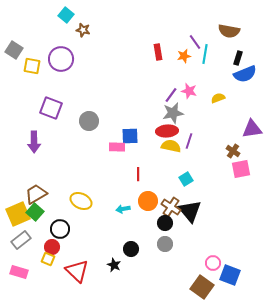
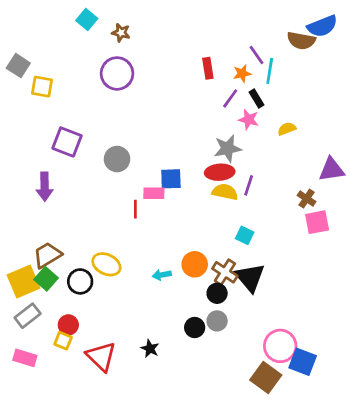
brown star: (83, 30) -> (121, 33), moved
black rectangle: (238, 58) -> (257, 98), moved, turned -48
purple circle: (61, 59) -> (117, 73), moved
blue semicircle: (245, 74) -> (322, 26), moved
purple line: (171, 95) -> (230, 98), moved
red line: (138, 174) -> (135, 209), moved
cyan square: (186, 179) -> (245, 235), turned -32
black circle: (60, 229) -> (80, 281), moved
black circle: (131, 249) -> (195, 328), moved
pink circle: (213, 263) -> (280, 346), size x1.6

